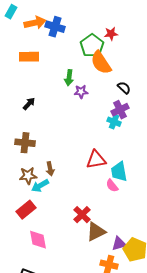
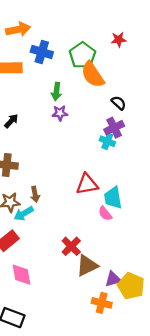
blue cross: (55, 27) -> (42, 52), moved
red star: (111, 34) -> (119, 40), moved
purple star: (81, 92) -> (60, 113), moved

